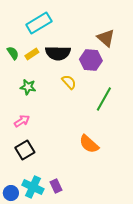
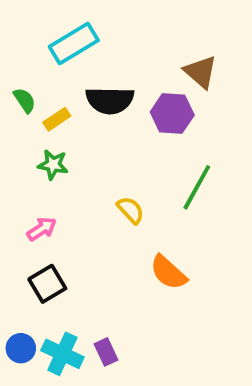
yellow rectangle: (32, 54) -> (57, 119), moved
yellow semicircle: (69, 82) -> (131, 210), moved
blue circle: (11, 193) -> (21, 348), moved

